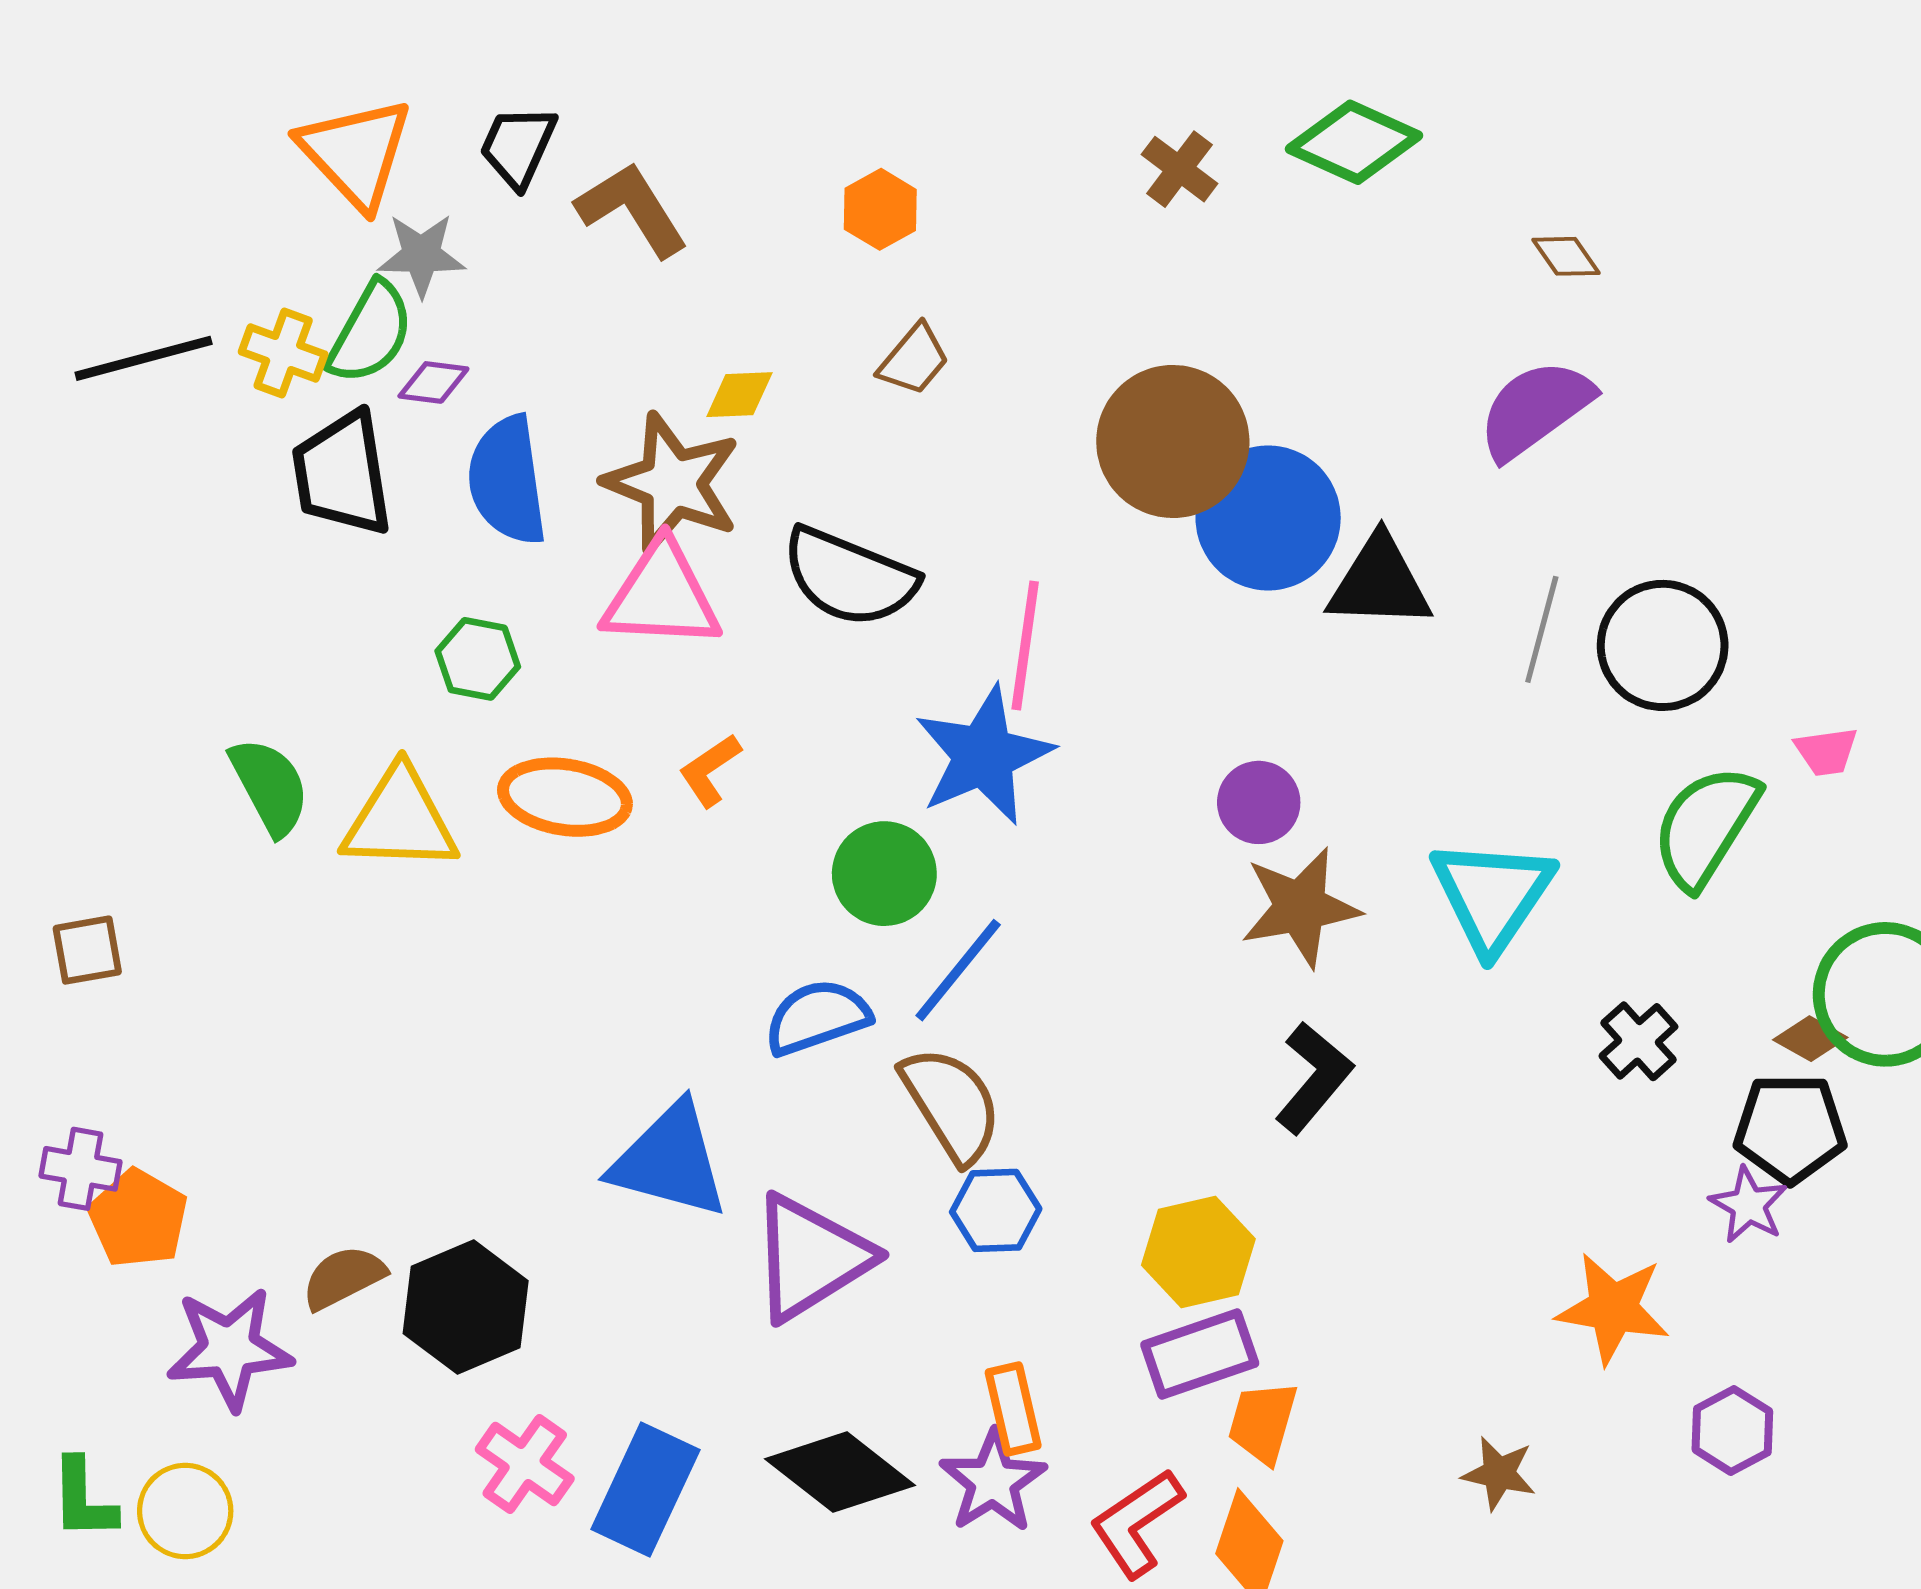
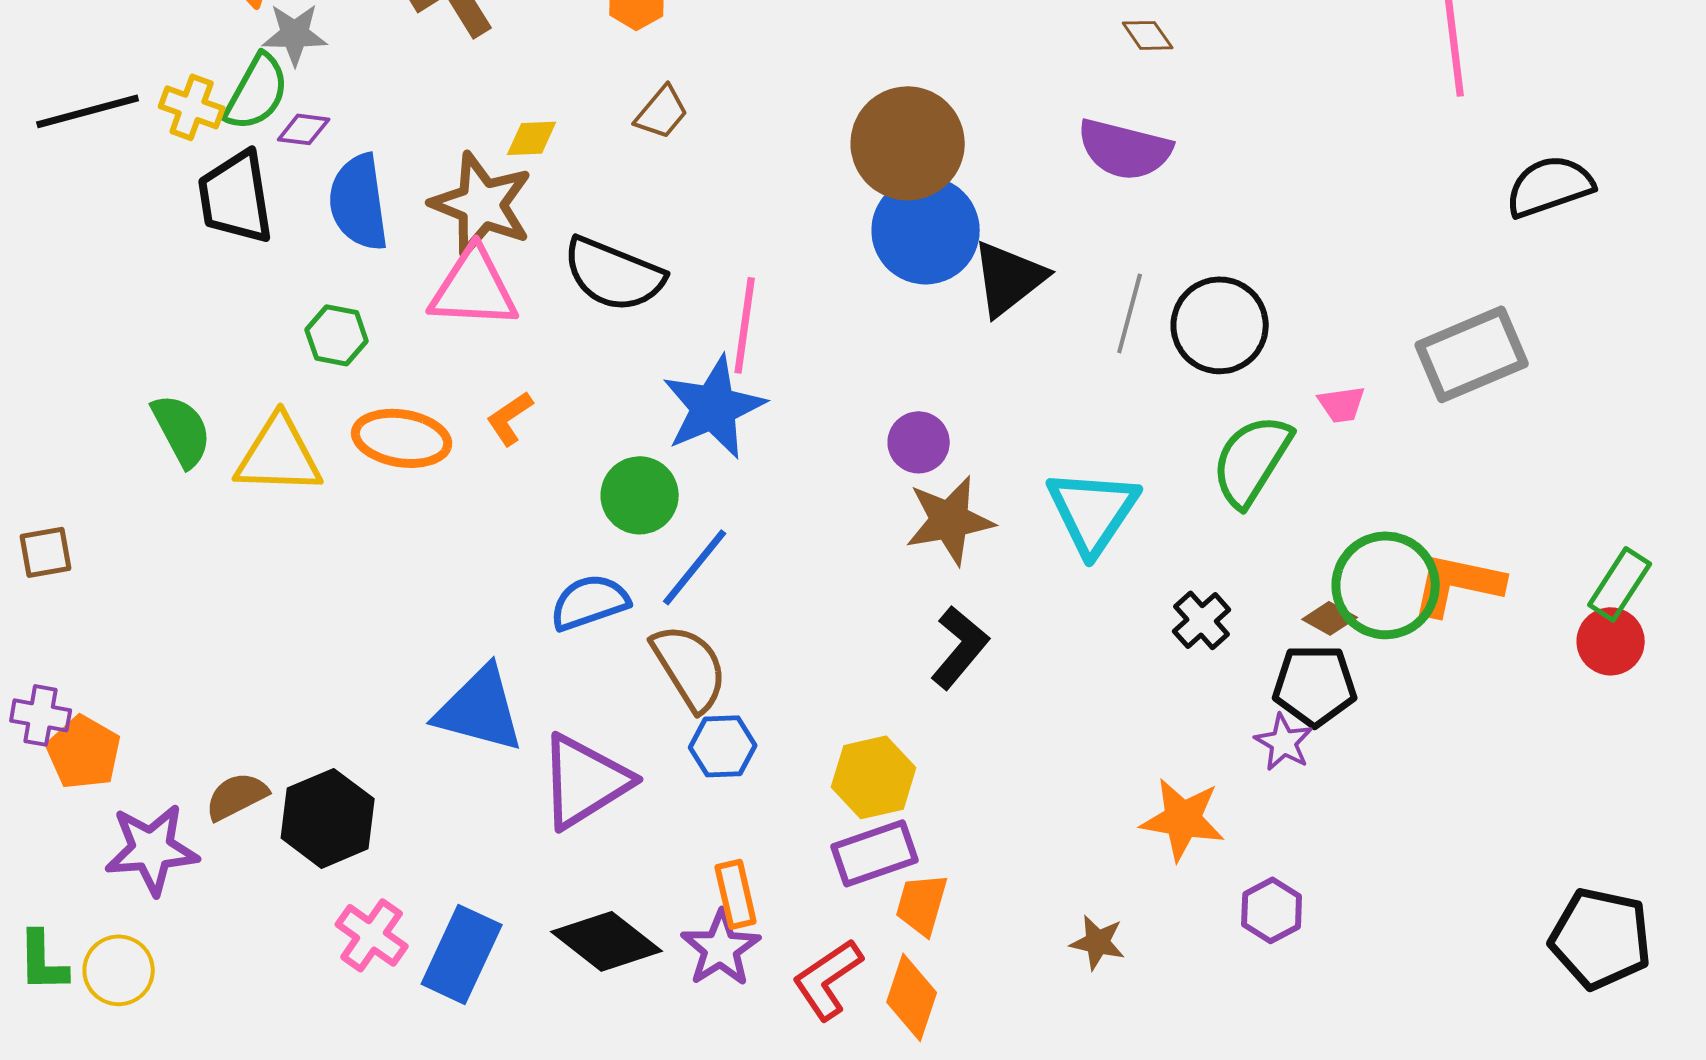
purple semicircle: (1535, 409) -> (1125, 149), turned -130
brown circle: (1173, 441) -> (908, 143), moved
black triangle: (1379, 582) -> (1009, 278), turned -40

